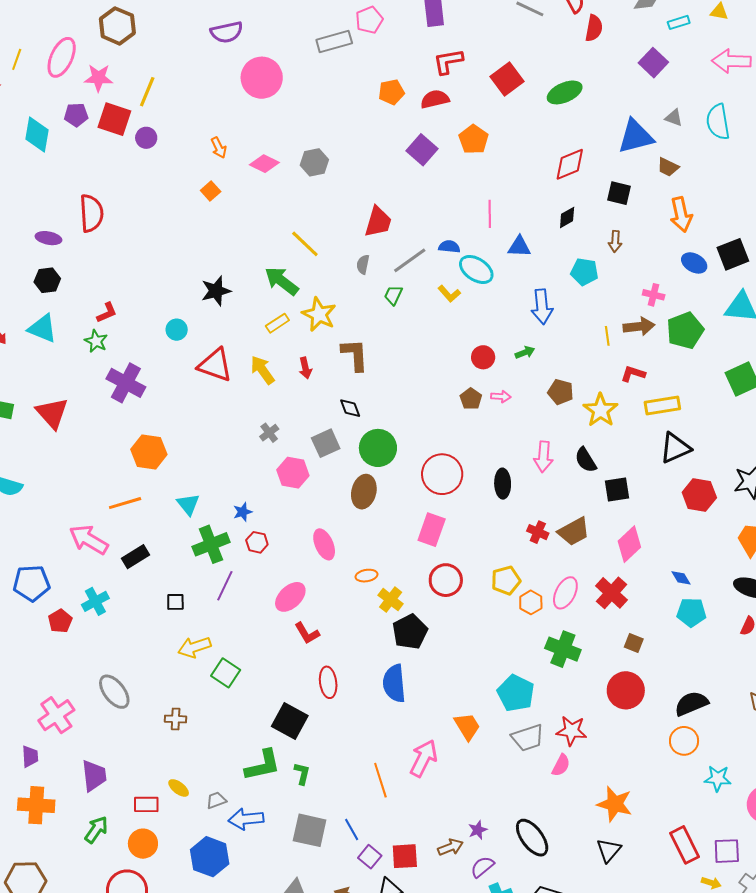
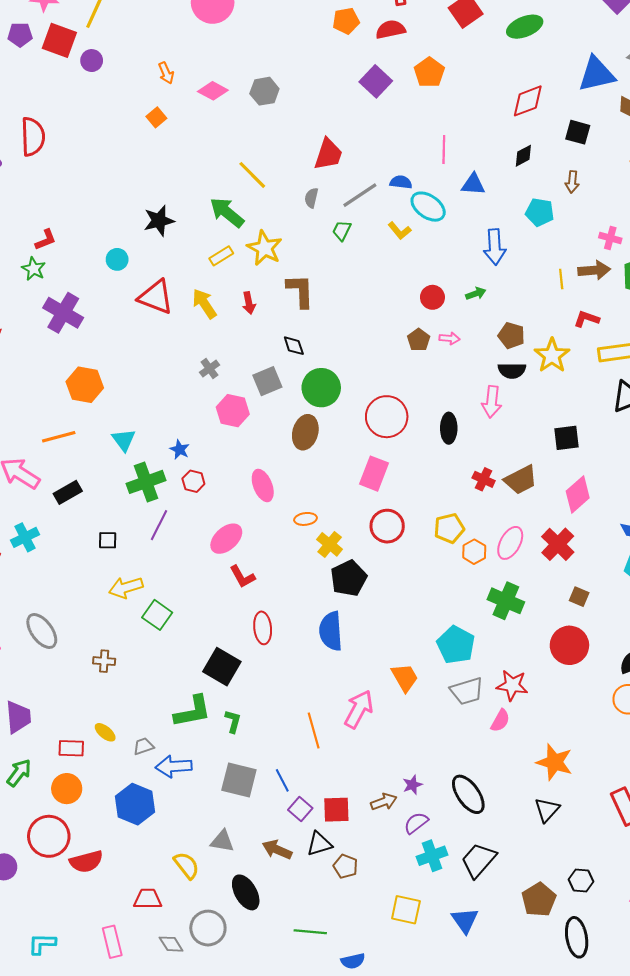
black semicircle: (586, 460) -> (512, 371), moved, turned -60
blue star: (243, 512) -> (180, 449), turned -30

